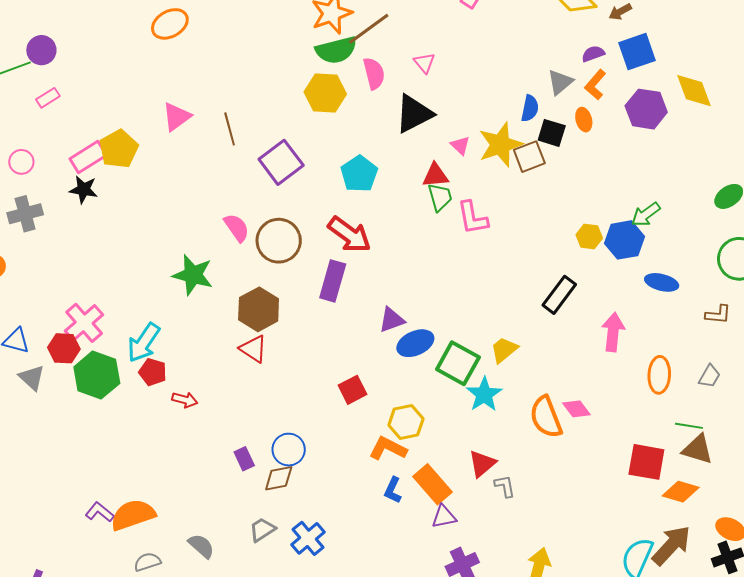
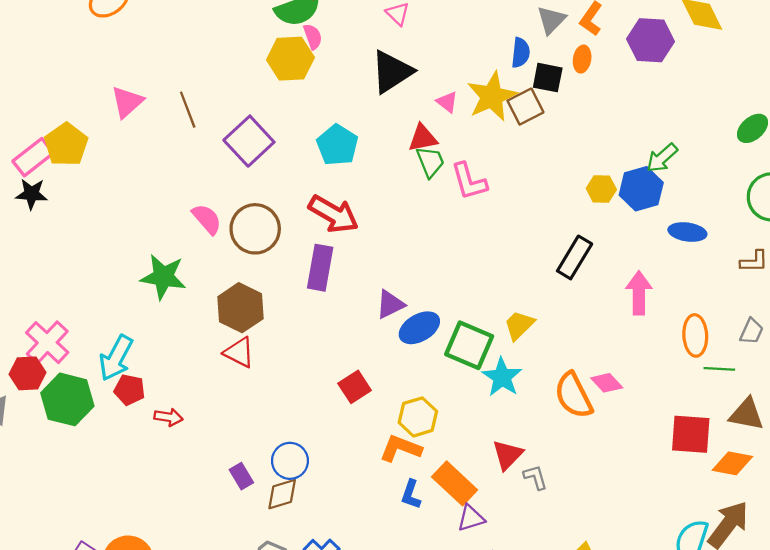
pink semicircle: (374, 73) -> (313, 37), moved, size x0.7
orange ellipse: (584, 120) -> (582, 59), turned 30
green line: (689, 426) -> (719, 369), moved

